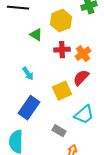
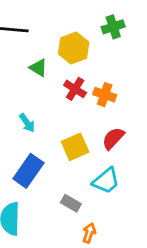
red cross: (62, 50) -> (75, 89), turned 35
orange cross: (83, 54) -> (105, 95), turned -35
red semicircle: (81, 78) -> (113, 138), moved

